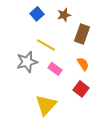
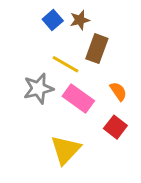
brown star: (64, 15) -> (80, 20), moved
brown rectangle: (82, 34) -> (97, 49), moved
pink rectangle: (55, 69) -> (78, 99), size x1.5

